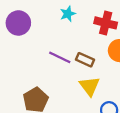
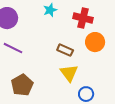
purple line: (60, 57) -> (13, 48), moved

